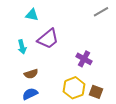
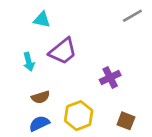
purple cross: (84, 59) -> (110, 77), turned 35
yellow hexagon: (74, 88) -> (79, 116), moved

